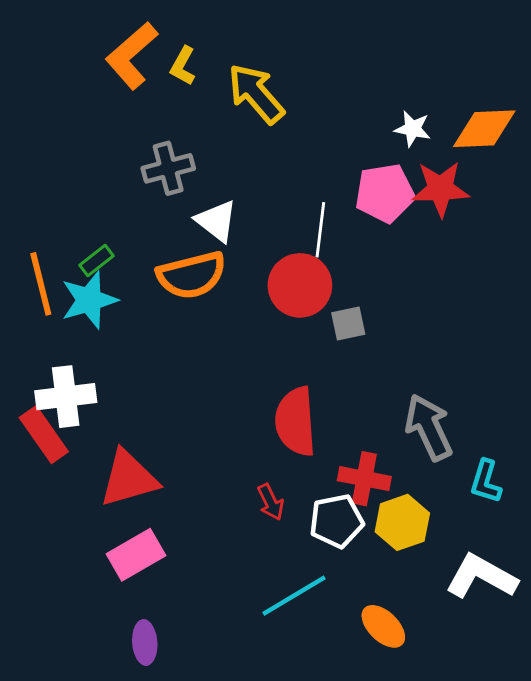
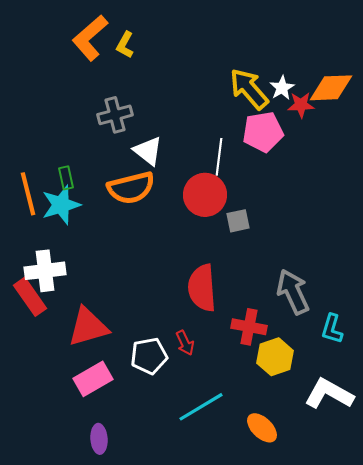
yellow arrow: (256, 94) -> (249, 89), moved
white star: (413, 129) -> (282, 88), turned 30
red star: (440, 189) -> (301, 105), moved, size x0.7
green rectangle: (96, 261) -> (66, 178), turned -65
white pentagon: (336, 521) -> (149, 356), moved

